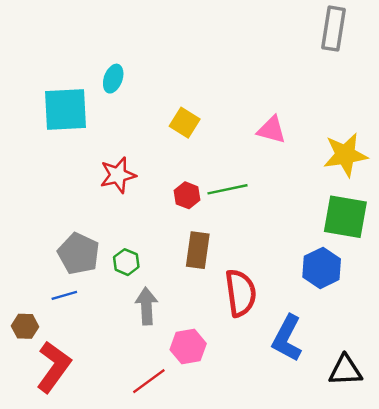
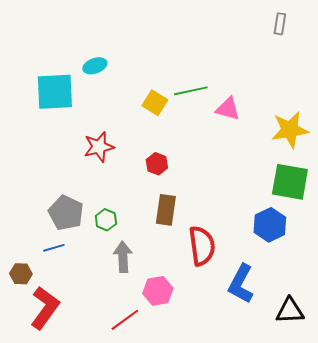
gray rectangle: (333, 29) -> (280, 24), size x0.6
cyan ellipse: (113, 79) -> (95, 66), turned 50
green line: (227, 189) -> (191, 91), moved

